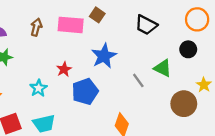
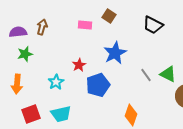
pink rectangle: (71, 25) -> (85, 25), size x0.6
brown arrow: (36, 27) -> (42, 27), moved
green triangle: (163, 68) -> (168, 74), moved

